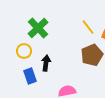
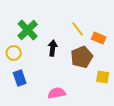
black arrow: (46, 63) -> (53, 48), moved

